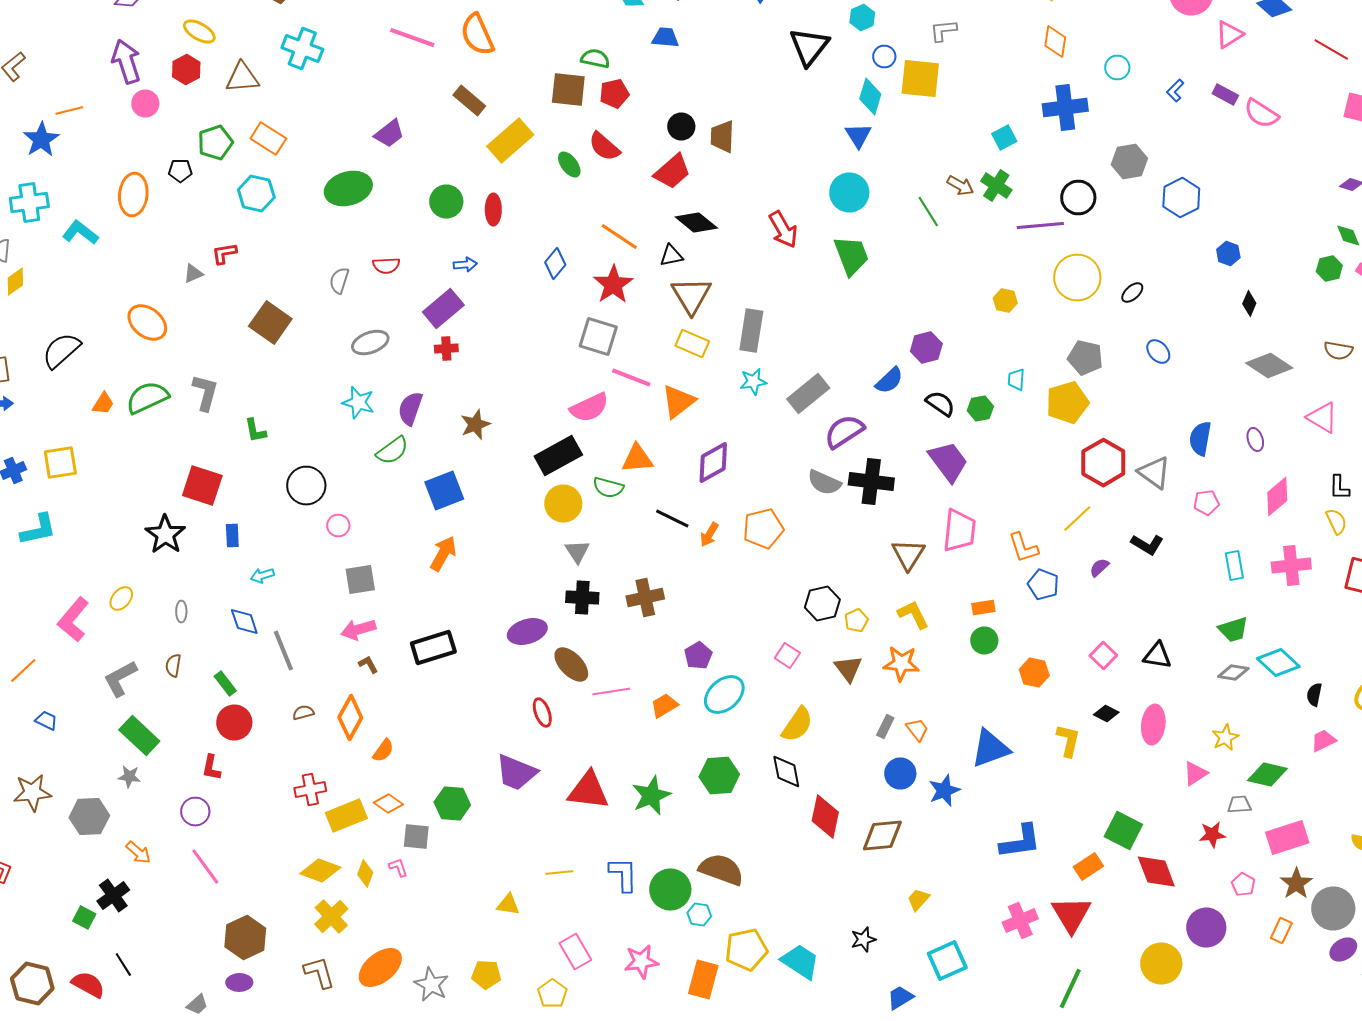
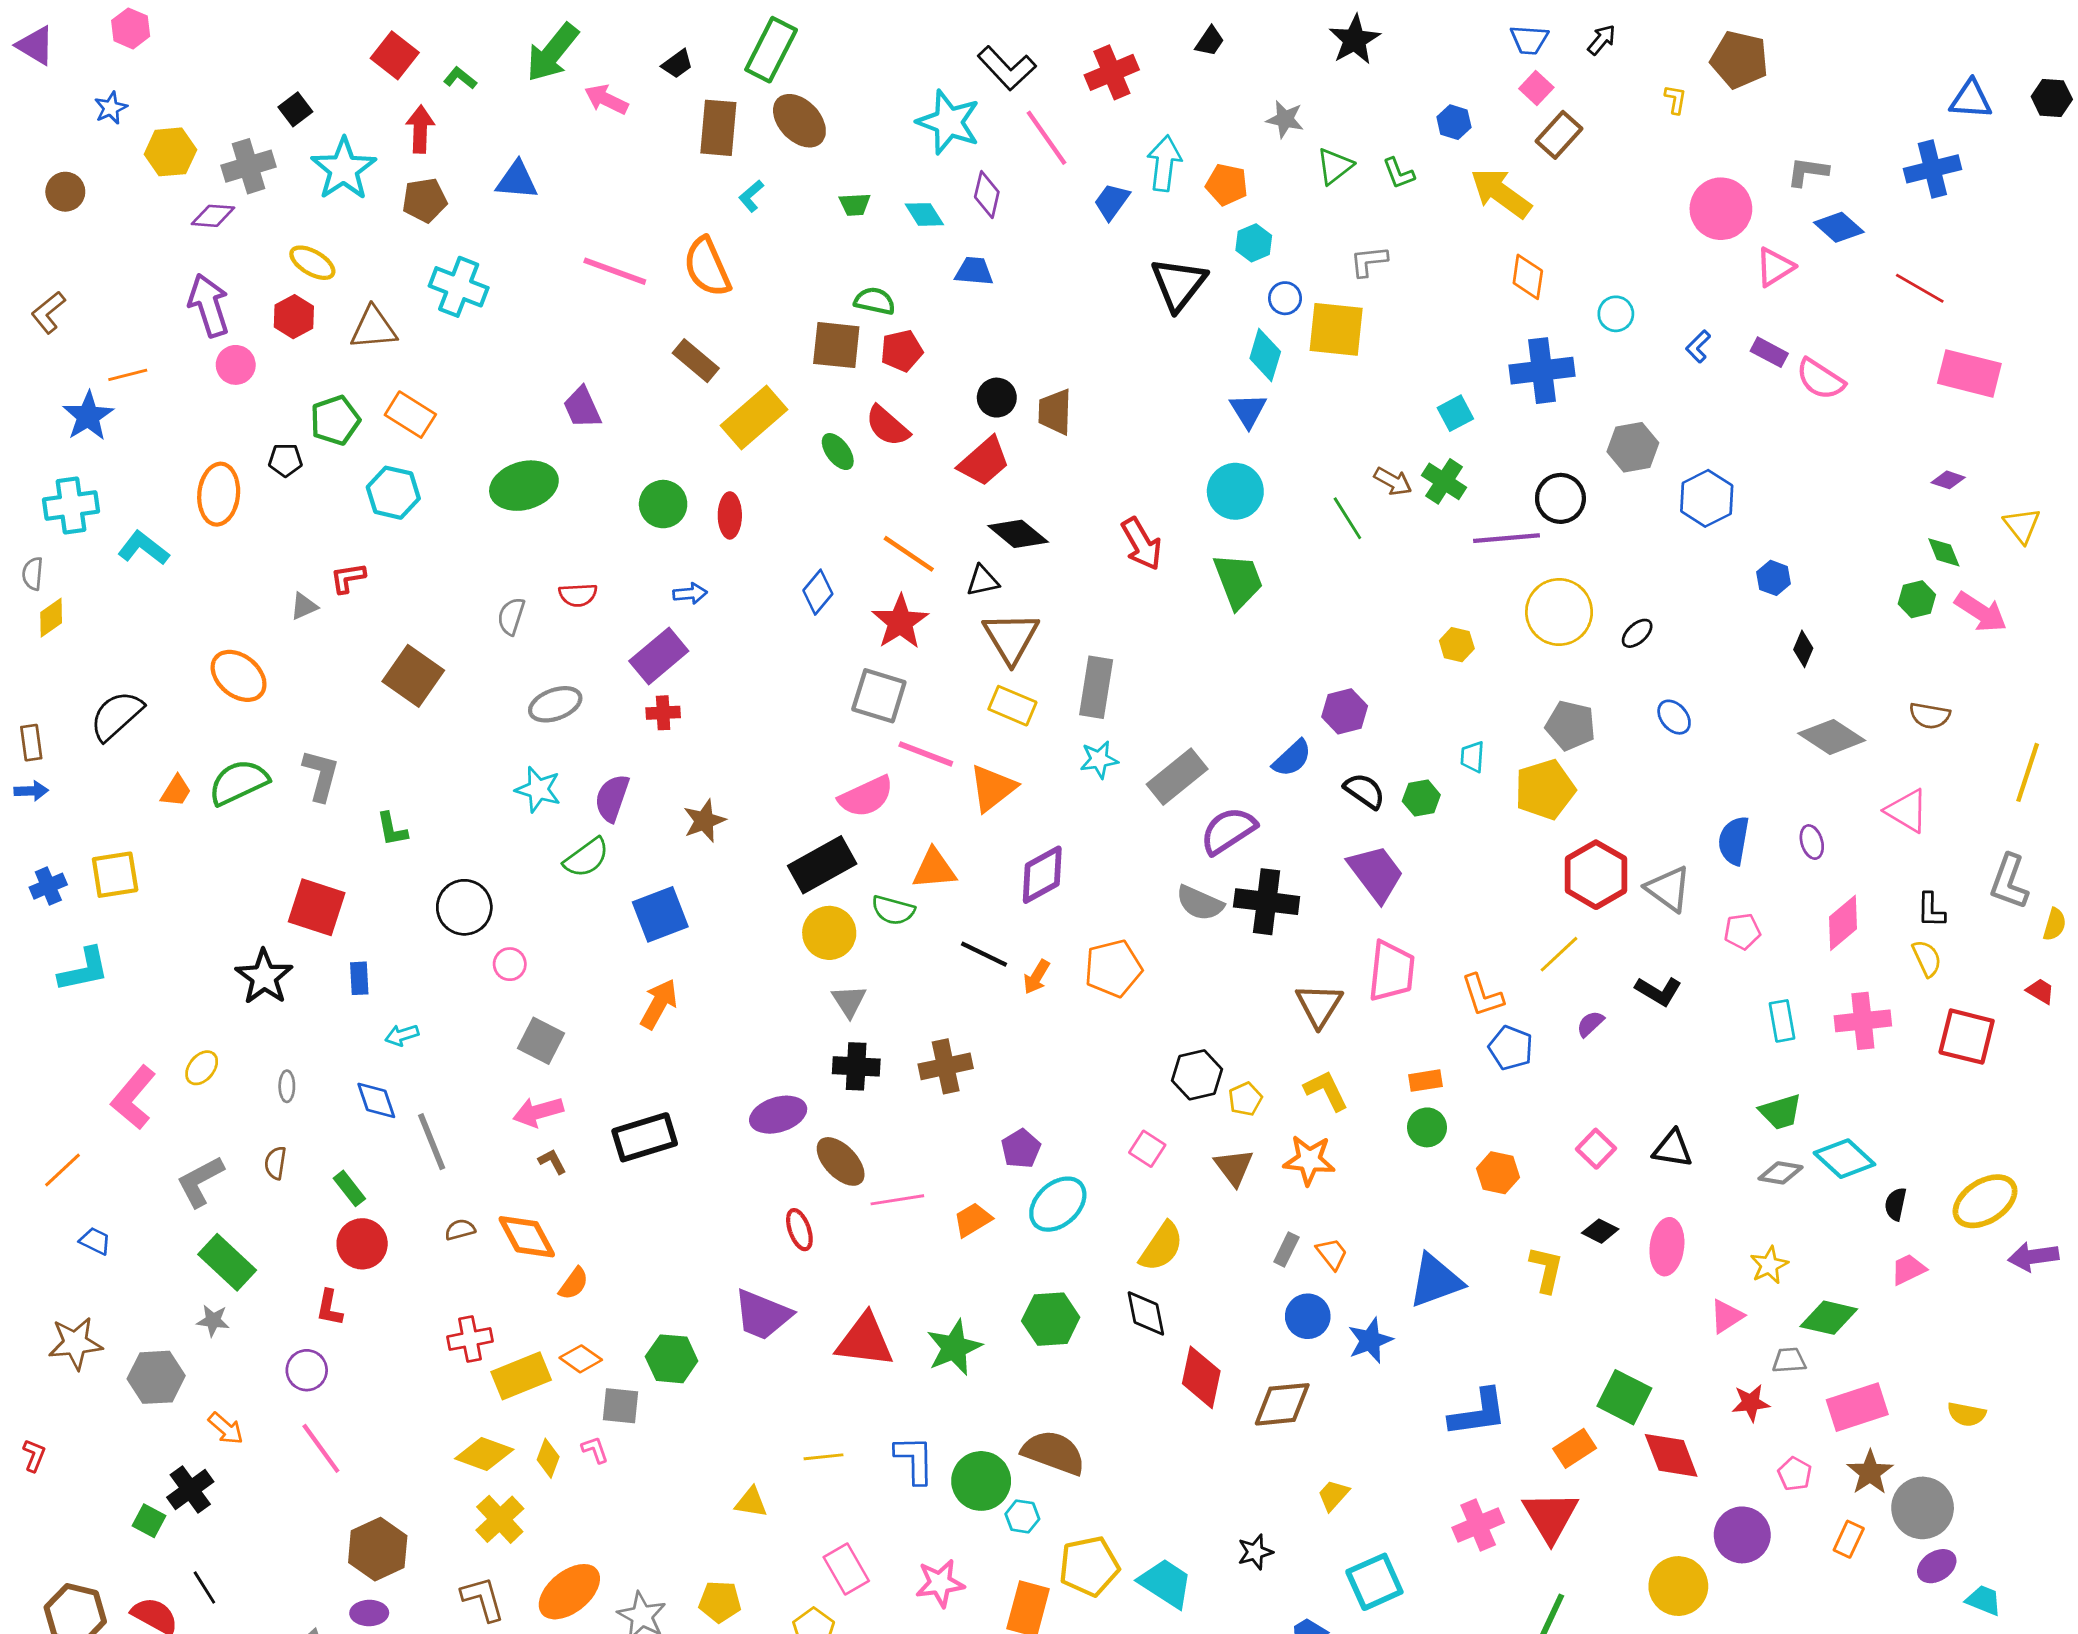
purple trapezoid: (389, 134) -> (582, 408), turned 104
gray square: (360, 580) -> (541, 1041), turned 36
orange diamond: (350, 718) -> (527, 1237), turned -57

